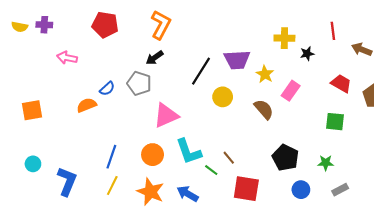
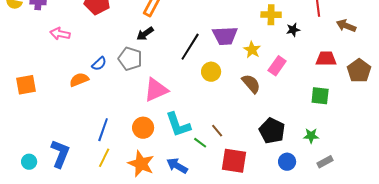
red trapezoid: (341, 83) -> (326, 59), turned -30
cyan circle: (33, 164) -> (29, 162), moved

